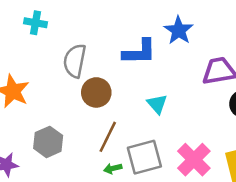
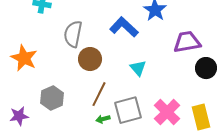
blue L-shape: (139, 52) -> (124, 27), turned -136

